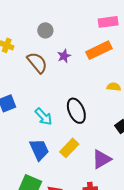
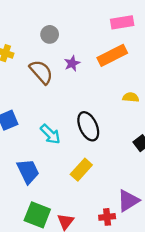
blue trapezoid: (39, 150) -> (28, 171), moved
purple triangle: (102, 159) -> (128, 201), moved

